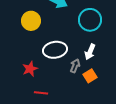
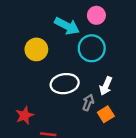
cyan circle: (90, 20) -> (92, 48), moved
red star: (30, 69) -> (25, 115), moved

